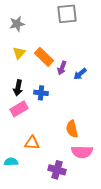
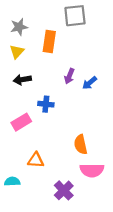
yellow triangle: (19, 53) -> (17, 52), moved
orange rectangle: (44, 57) -> (49, 41), moved, turned 54
black arrow: (18, 88) -> (22, 80), moved, turned 70
purple cross: (57, 170) -> (64, 190), turned 30

